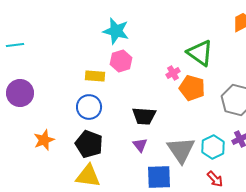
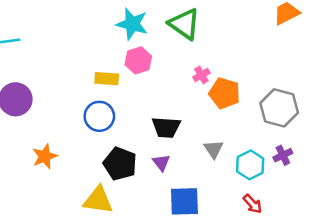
green triangle: (200, 53) -> (184, 24), moved
black pentagon: (89, 144) -> (120, 164), moved
gray triangle: (181, 150) -> (214, 149), moved, size x0.6

